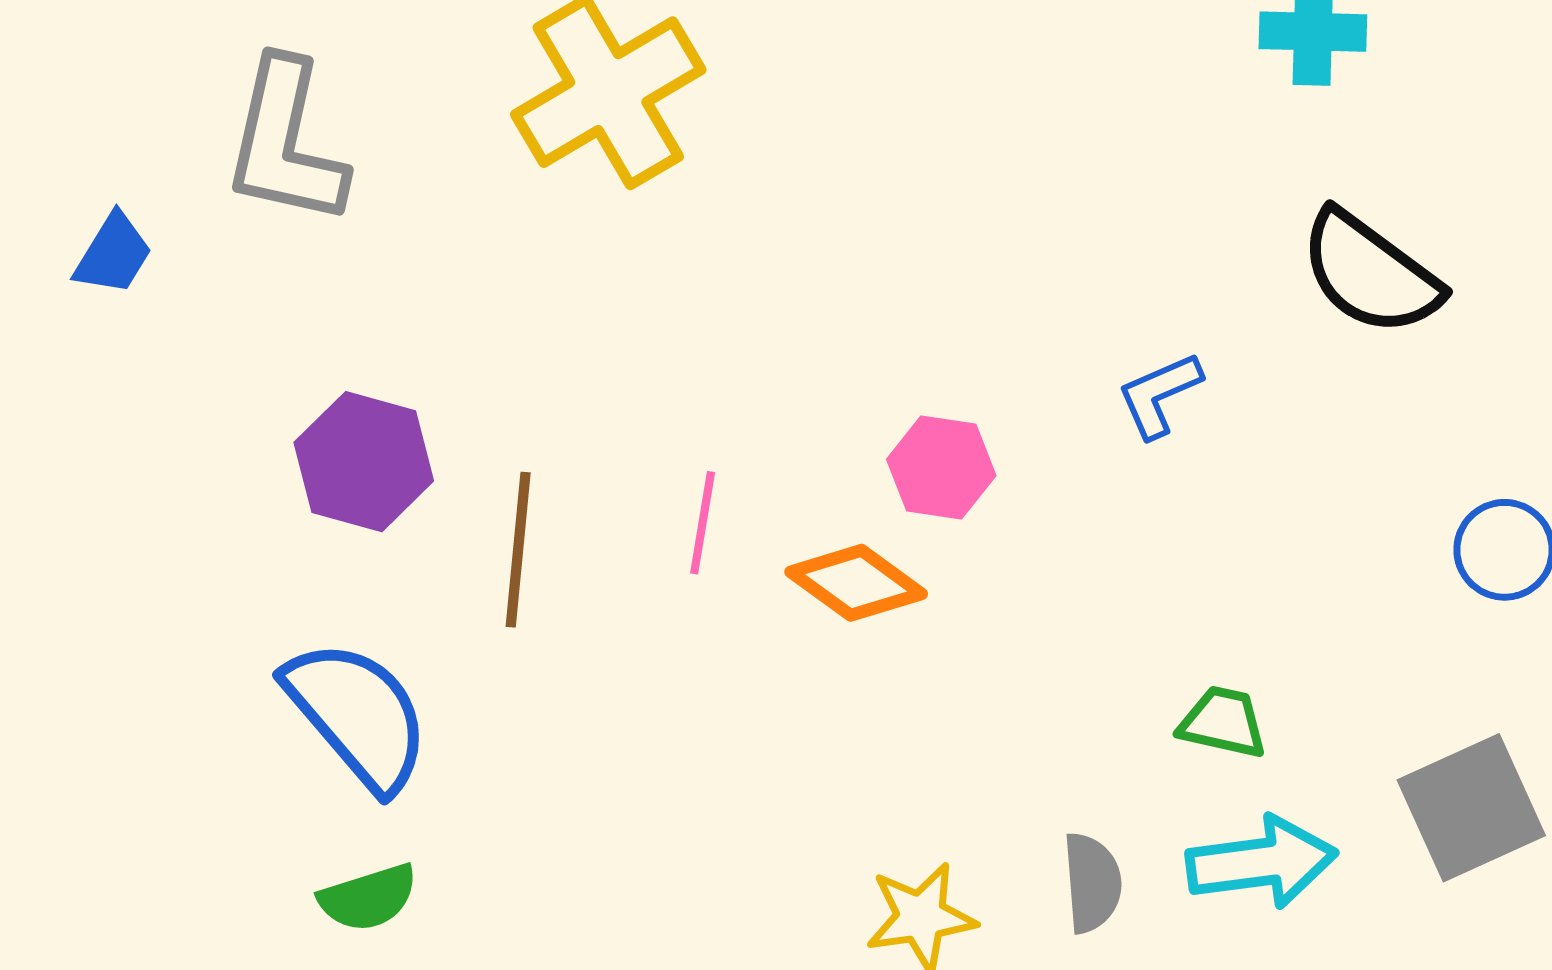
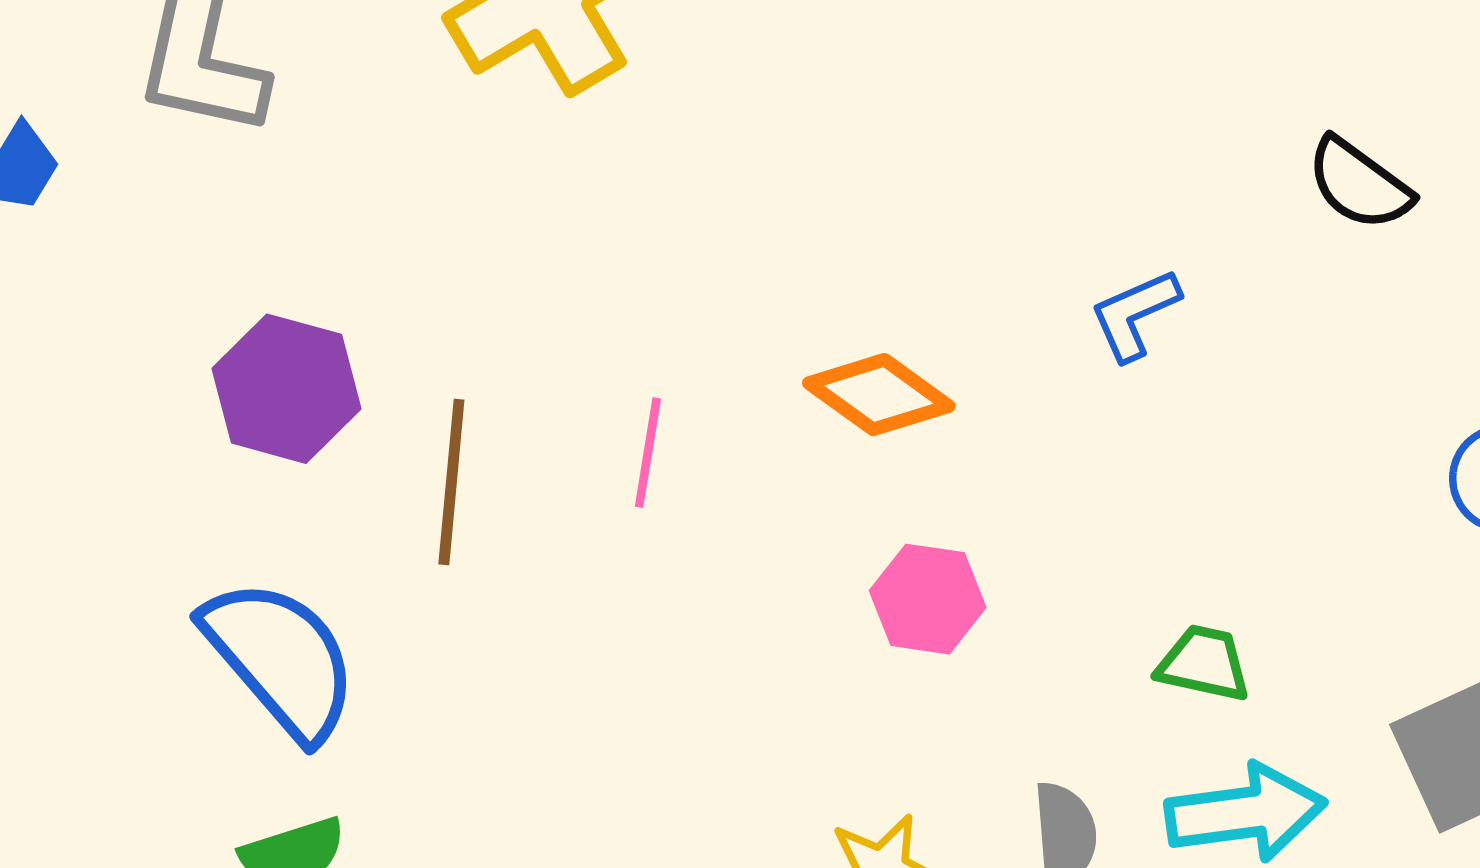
black semicircle: (1370, 273) -> (1359, 184), size x0.7
pink hexagon: (941, 468) -> (928, 599), moved
orange diamond: (856, 583) -> (879, 395), moved

